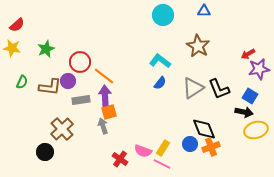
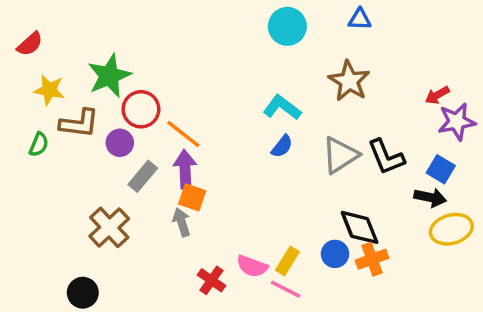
yellow star: (12, 48) -> (49, 90), moved
green star: (46, 49) -> (109, 76), moved, size x1.4
brown L-shape: (50, 87) -> (79, 123), moved
gray rectangle: (81, 100) -> (143, 176), turned -42
orange square: (109, 112) -> (192, 197), turned 35
black circle: (45, 152) -> (83, 293), moved

